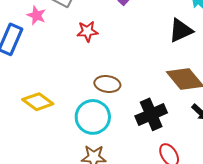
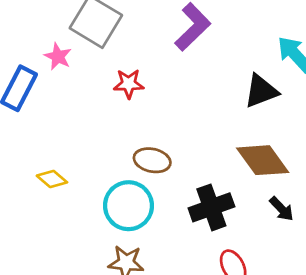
yellow diamond: (38, 102) -> (52, 179), size x0.7

